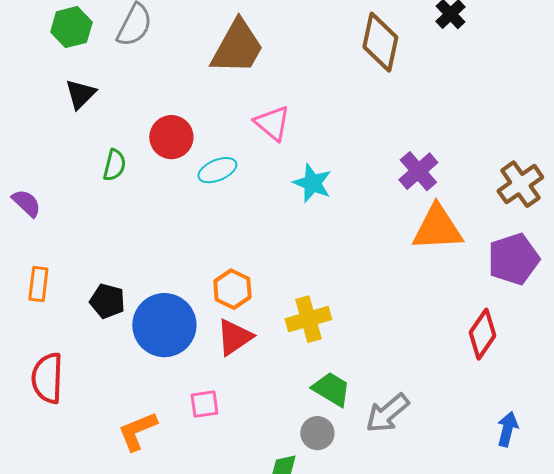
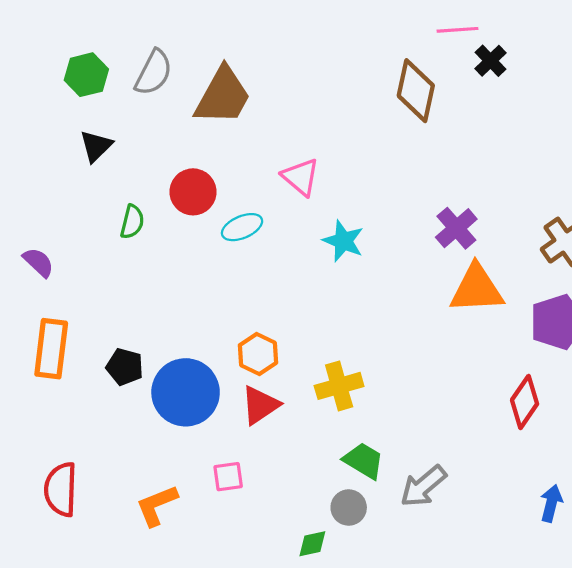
brown trapezoid: (237, 47) -> (223, 96), moved
orange rectangle: (38, 284) -> (51, 349), size x1.6
red semicircle: (47, 378) -> (61, 489), moved

